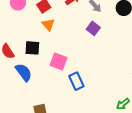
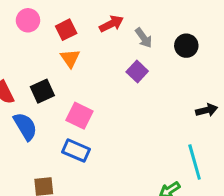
black square: (32, 48) -> (42, 91), turned -35
blue rectangle: (76, 81) -> (76, 151), moved, turned -48

